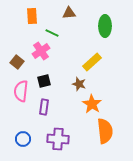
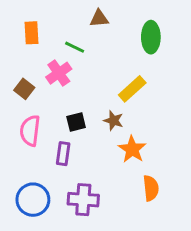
orange rectangle: (32, 16) -> (32, 33), moved
black square: (44, 81) -> (76, 122), moved
orange semicircle: (105, 131) -> (151, 188), size x0.7
blue circle: (23, 139) -> (33, 200), size x1.5

